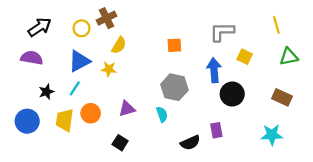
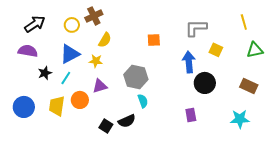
gray hexagon: (174, 87) -> (136, 77), moved
black star: (46, 92) -> (45, 73), moved
purple triangle: (127, 109) -> (100, 86), moved
black semicircle: (190, 143) -> (127, 121), moved

